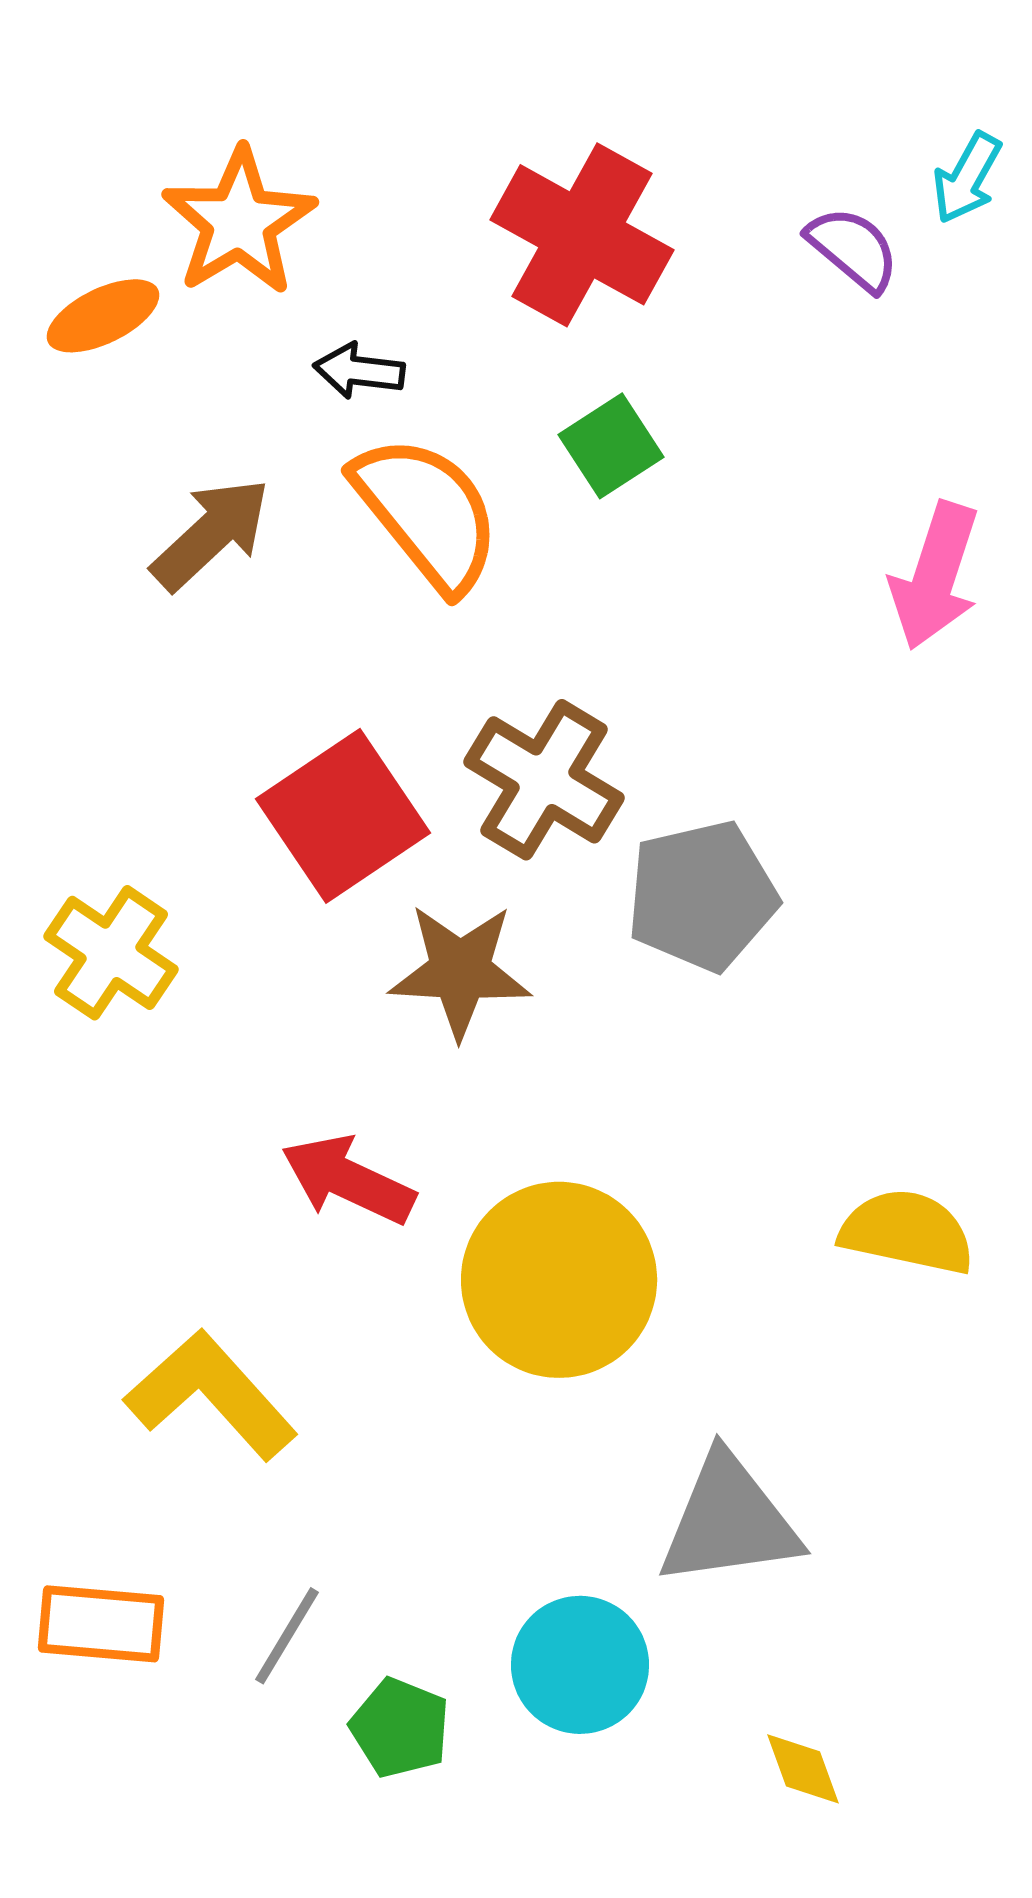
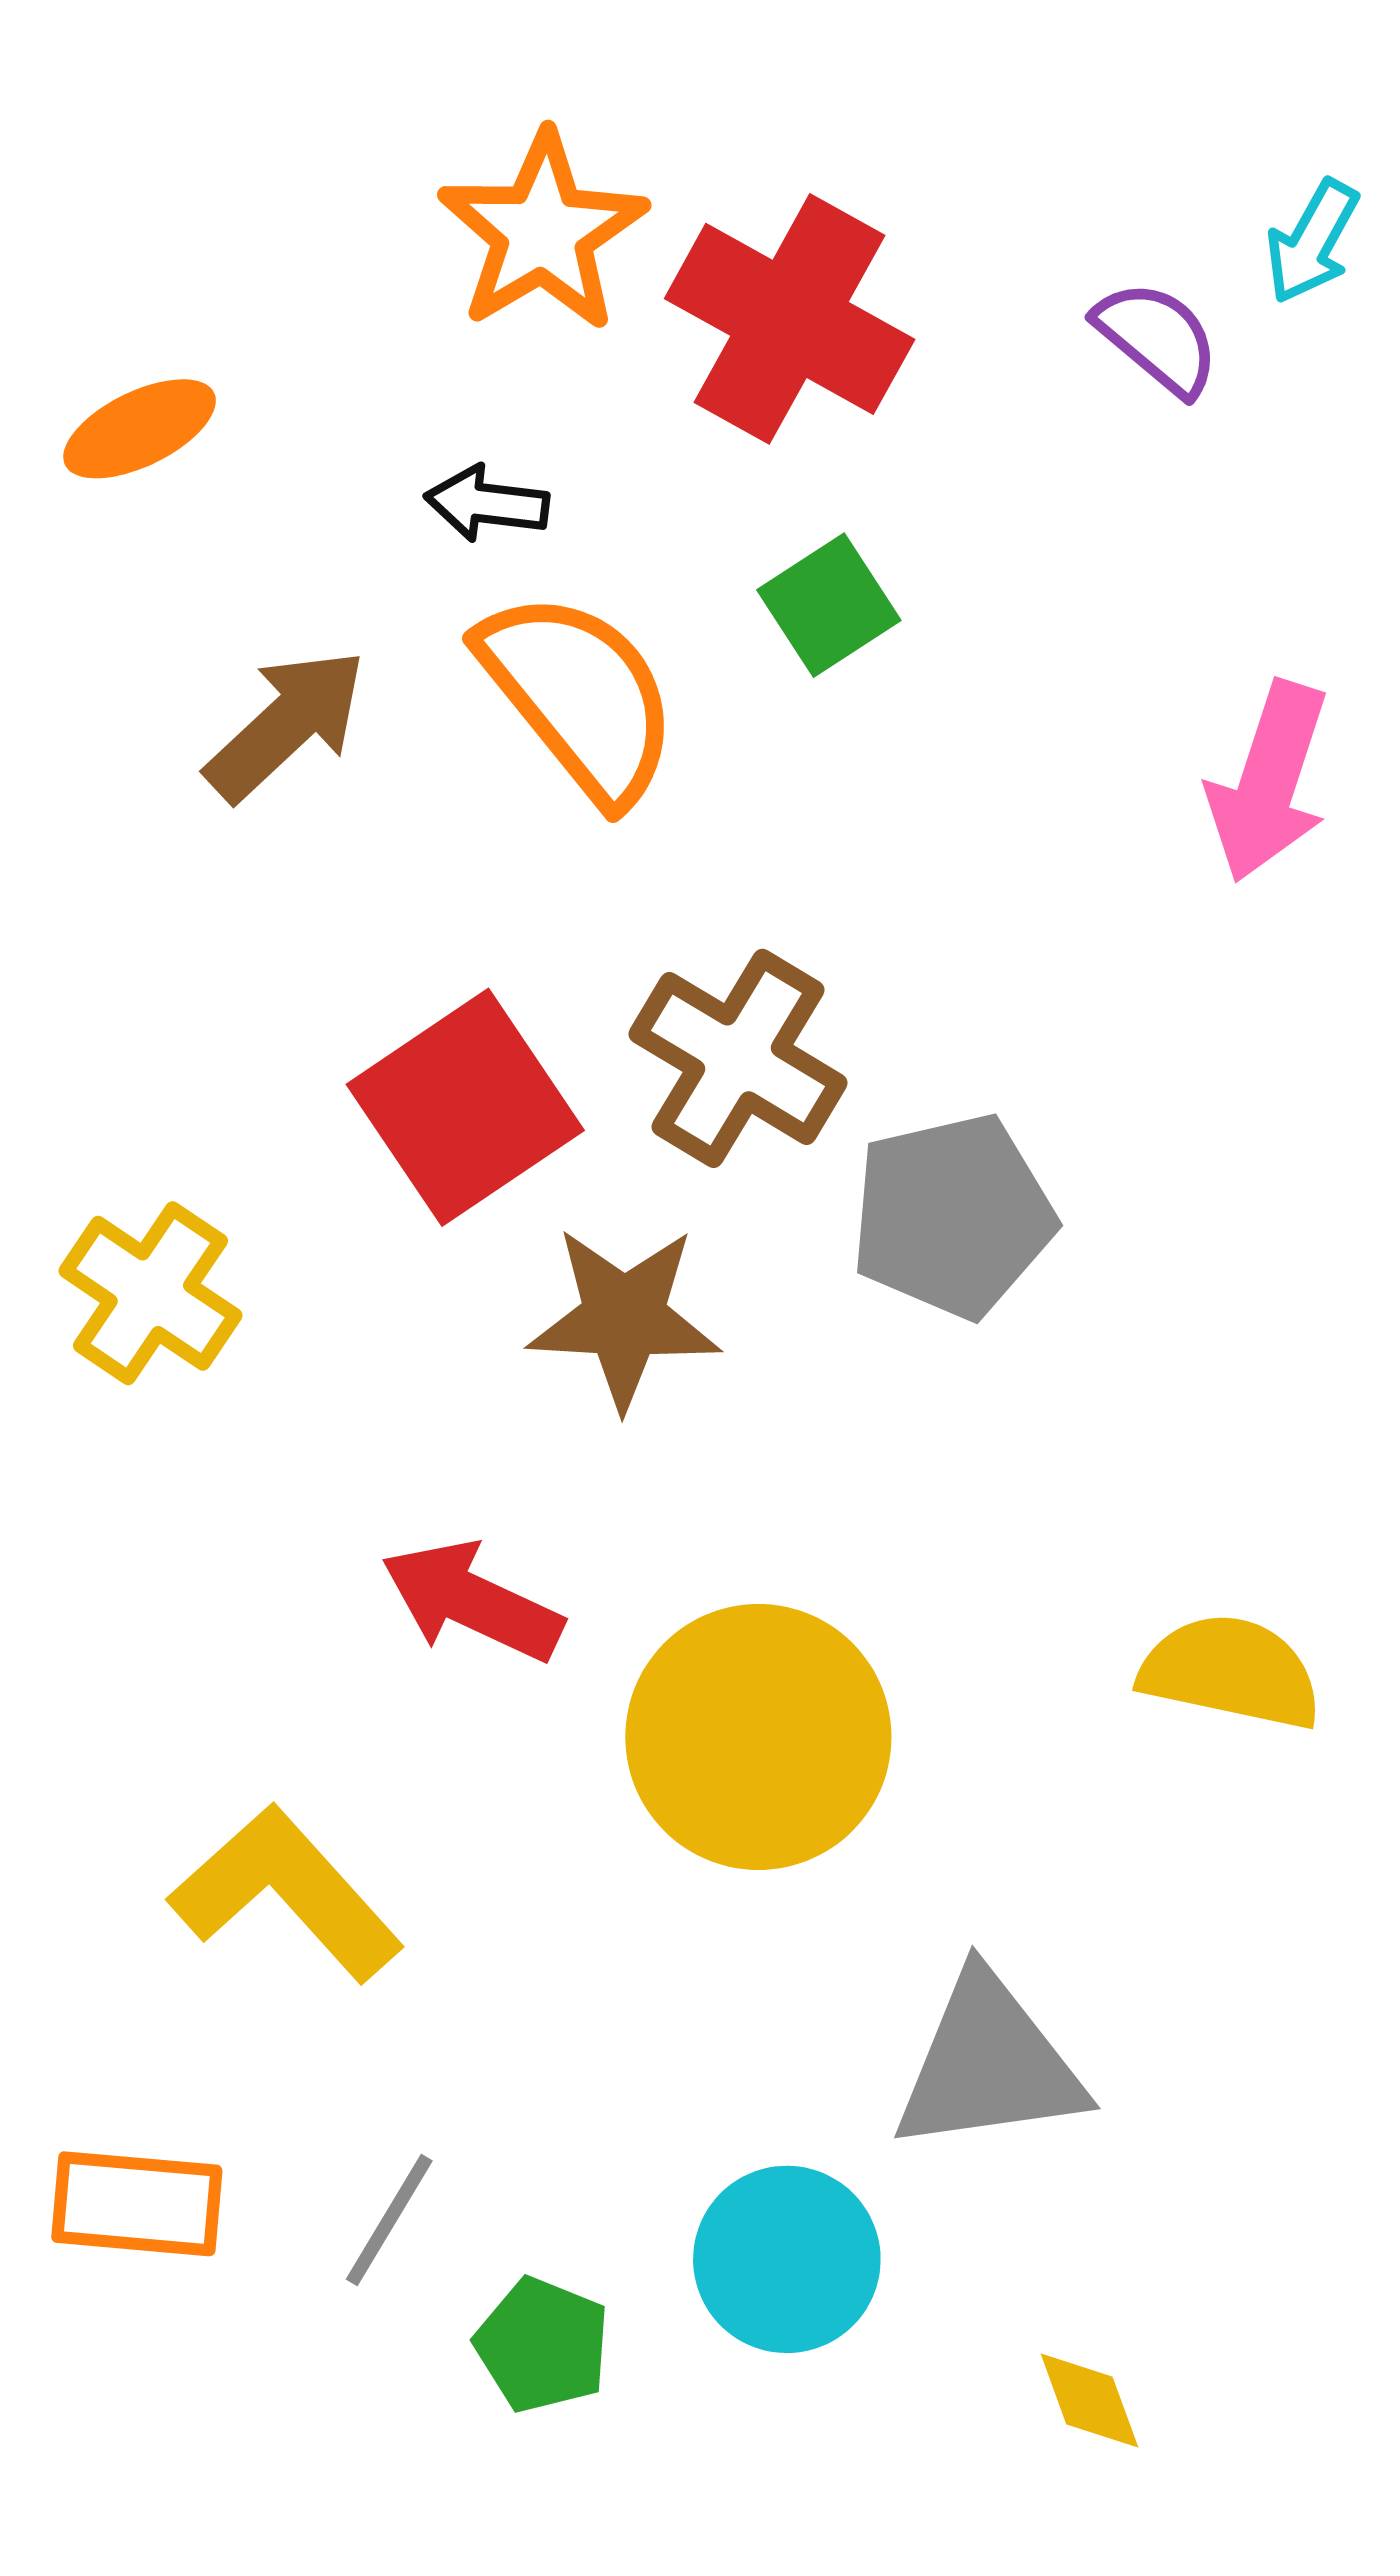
orange star: (239, 222) -> (543, 232), moved

